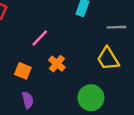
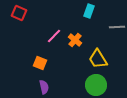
yellow trapezoid: (108, 59) -> (98, 59), moved
orange cross: (57, 64) -> (75, 40), moved

